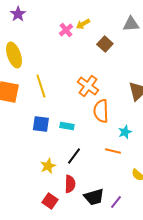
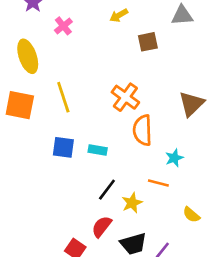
pink cross: (66, 30) -> (63, 26), moved
brown square: (105, 44) -> (148, 42), turned 35
yellow star: (48, 166) -> (132, 203), moved
red semicircle: (70, 184) -> (102, 227), turned -144

